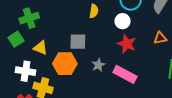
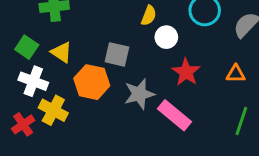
white circle: (123, 21) -> (166, 37), moved
green square: (16, 39) -> (27, 47), moved, turned -35
gray star: (98, 65) -> (139, 94), size x1.5

